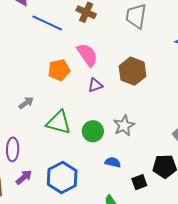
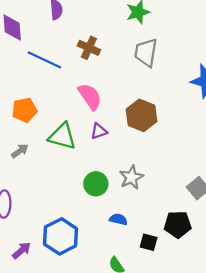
orange pentagon: (59, 70) -> (25, 110), moved
green triangle: (59, 122) -> (62, 136), moved
purple arrow: (24, 177) -> (22, 250), moved
black square: (139, 182) -> (149, 242), turned 35

